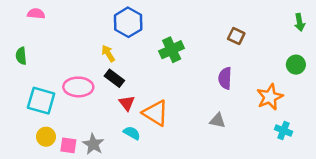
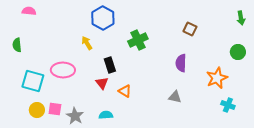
black rectangle: (114, 78) -> (110, 65), moved, turned 35
orange triangle: (155, 113) -> (125, 91), size x0.6
cyan semicircle: (132, 133) -> (106, 115), moved, turned -32
pink square: (68, 145) -> (55, 109), moved

